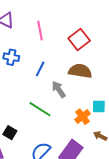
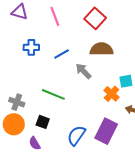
blue line: (40, 69) -> (62, 54), turned 42
green line: (40, 109) -> (53, 94), moved

